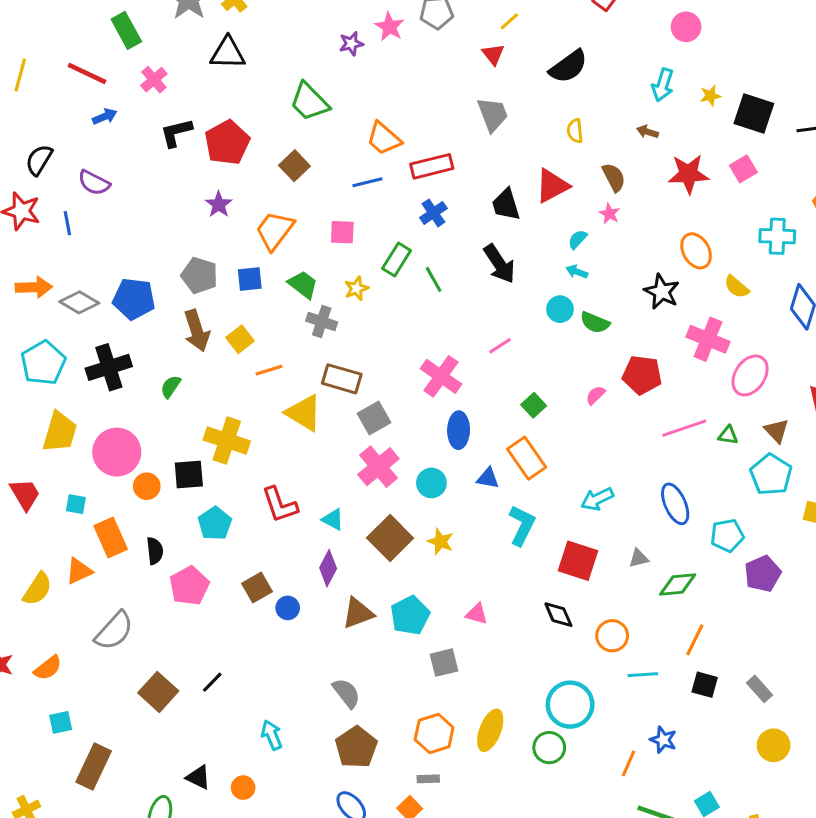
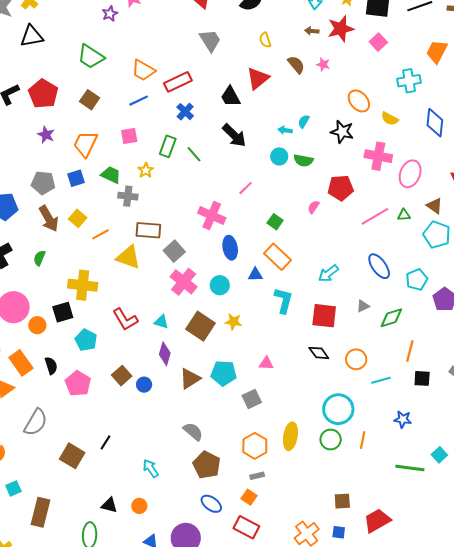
red star: (688, 174) -> (341, 29), moved
pink star: (609, 214) -> (323, 64), moved
cyan semicircle: (577, 239) -> (304, 121), moved
cyan pentagon: (410, 615) -> (224, 373), turned -30
orange line: (628, 763) -> (363, 440), moved

